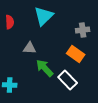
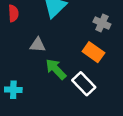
gray cross: (83, 30) -> (102, 23), turned 32

